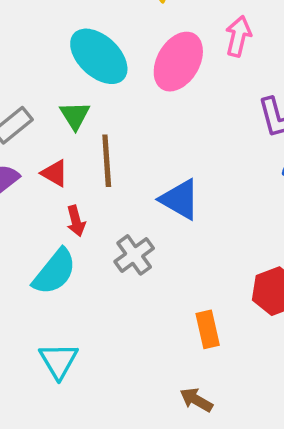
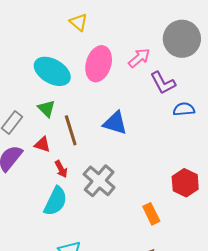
pink arrow: (238, 36) -> (139, 58), moved, turned 50
blue triangle: (180, 199) -> (115, 123), moved
gray cross: (134, 255) -> (99, 181), size x1.4

